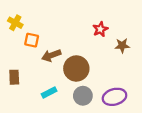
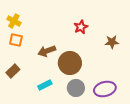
red star: (100, 29) -> (81, 27), moved
orange square: (32, 40) -> (16, 40), moved
brown rectangle: (14, 77) -> (13, 71), turned 48

